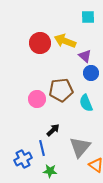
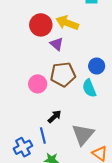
purple triangle: (85, 56) -> (57, 44), moved
blue circle: (91, 73) -> (97, 66), moved

